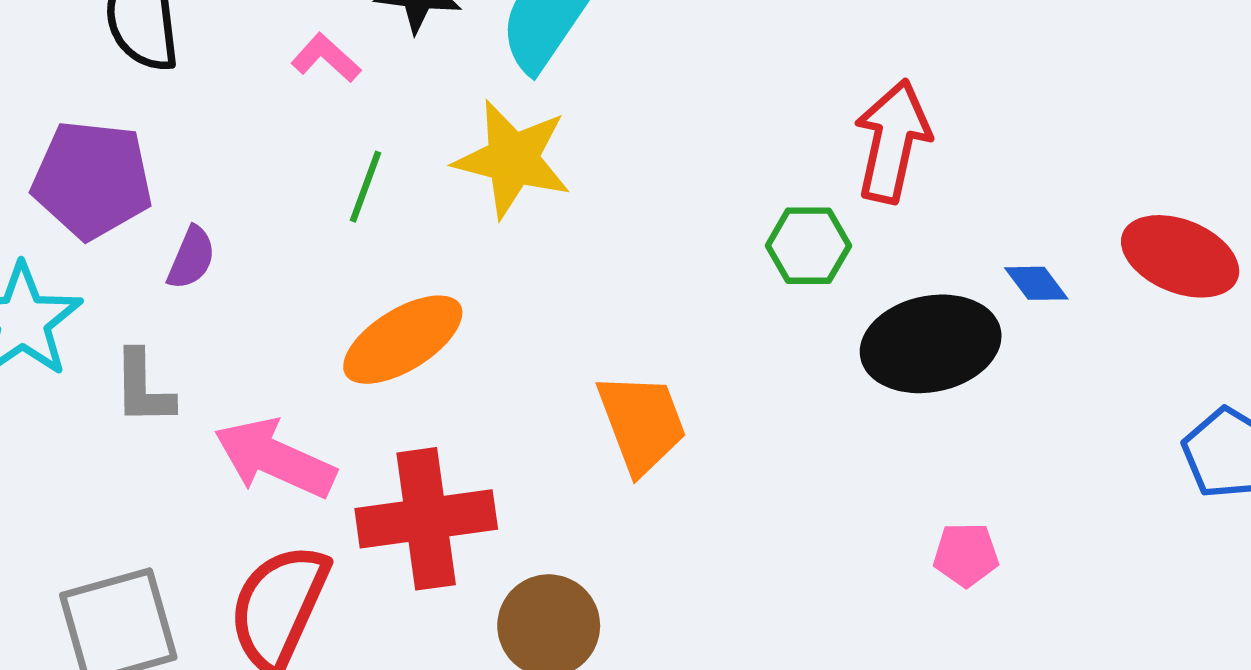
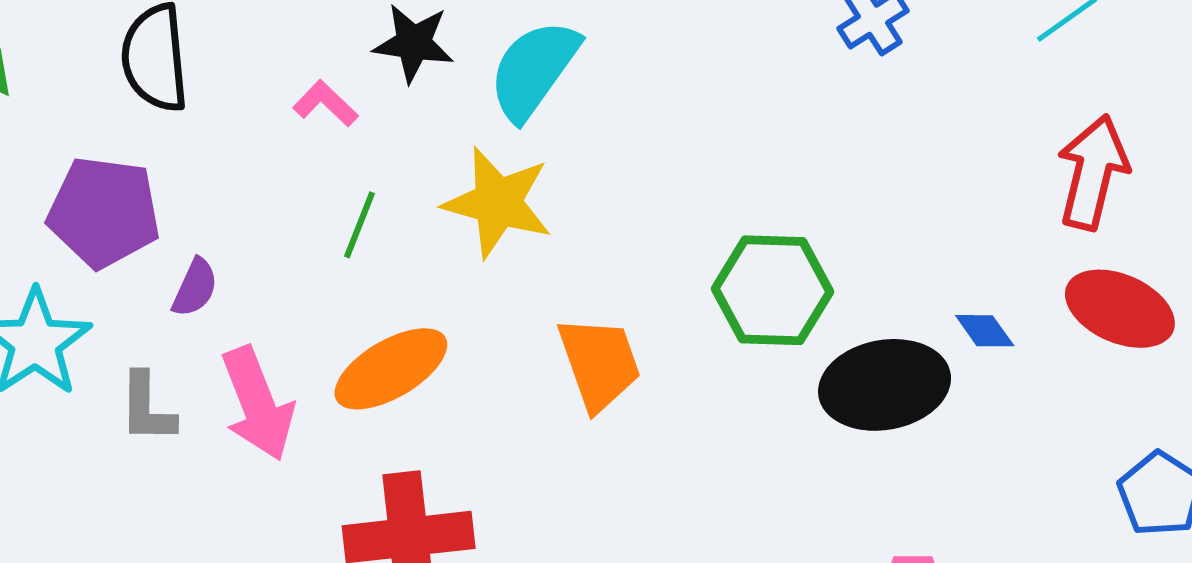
red arrow: (892, 141) -> (1093, 172), moved
green hexagon: (808, 246) -> (772, 290), size x1.5
orange trapezoid: (642, 423) -> (599, 363), moved
pink arrow: (275, 458) -> (258, 404), moved, turned -137

